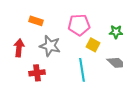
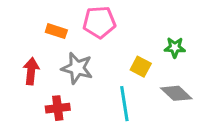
pink pentagon: (79, 25) -> (99, 22), moved

